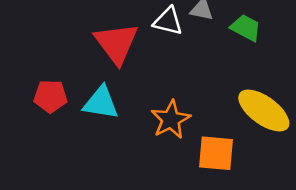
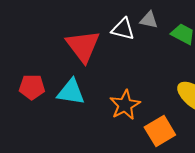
orange square: (216, 153) -> (160, 131), turned -36

